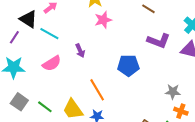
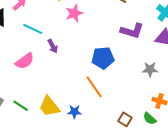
cyan line: (49, 34) -> (33, 29), moved
orange line: (97, 90) -> (94, 87), moved
gray star: (173, 92) -> (150, 69), moved

